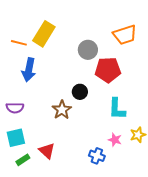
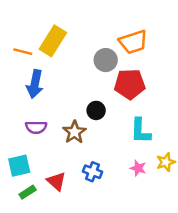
orange trapezoid: (125, 35) -> (133, 42), moved
purple semicircle: (15, 108) -> (36, 127), moved
blue cross: (97, 156) -> (92, 172), moved

